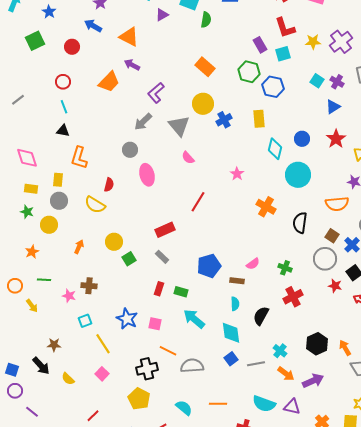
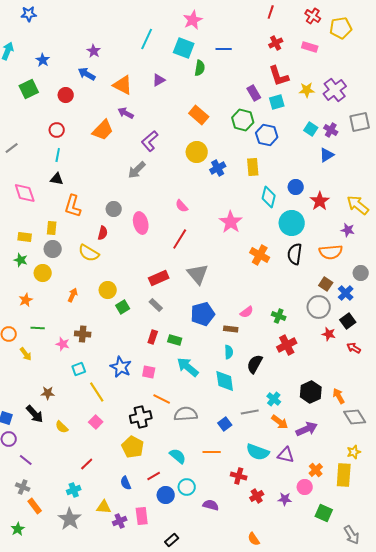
purple triangle: (162, 15) -> (159, 80), moved
cyan line: (64, 107) -> (58, 155), turned 32
gray triangle: (179, 126) -> (198, 274), moved
red star: (336, 139) -> (320, 201), moved
gray circle: (130, 150) -> (114, 209), moved
pink diamond: (27, 158) -> (25, 193), moved
pink star: (237, 174) -> (231, 222), size x1.6
red line: (198, 202) -> (180, 239), moved
black semicircle: (300, 223) -> (295, 254), moved
blue square: (231, 359) -> (225, 424), moved

